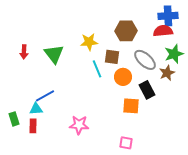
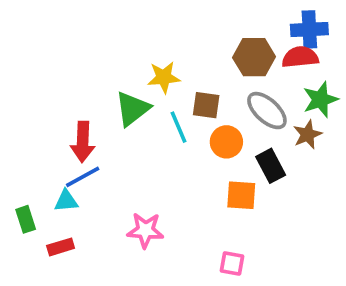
brown hexagon: (126, 31) -> (254, 57), moved
red arrow: (24, 52) -> (83, 142), moved, size x1.5
green triangle: (54, 54) -> (132, 109), moved, turned 30
red rectangle: (33, 126) -> (61, 247), moved, turned 72

